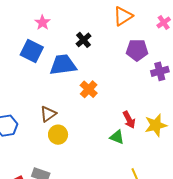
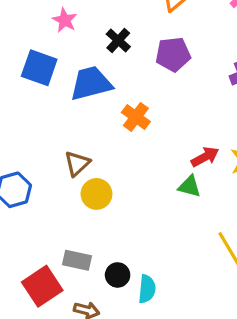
pink star: (42, 23) -> (65, 20), moved
purple pentagon: (137, 50) -> (173, 54), moved
red arrow: (129, 120) -> (205, 157), turned -84

